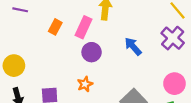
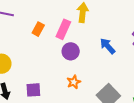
orange star: (85, 84) -> (74, 82), moved

